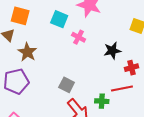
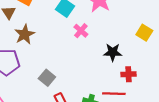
gray square: (67, 85) -> (47, 78), moved

